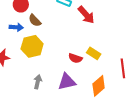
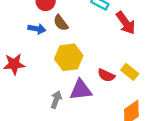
yellow hexagon: (32, 46) -> (69, 57), moved
purple triangle: (67, 82) -> (81, 90), moved

